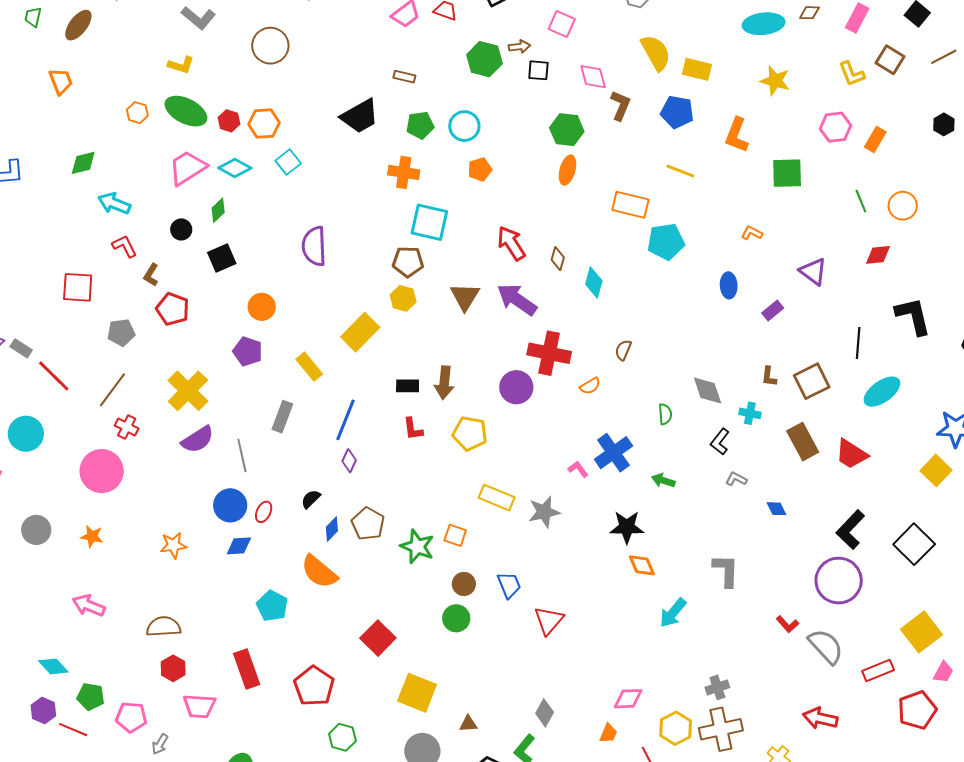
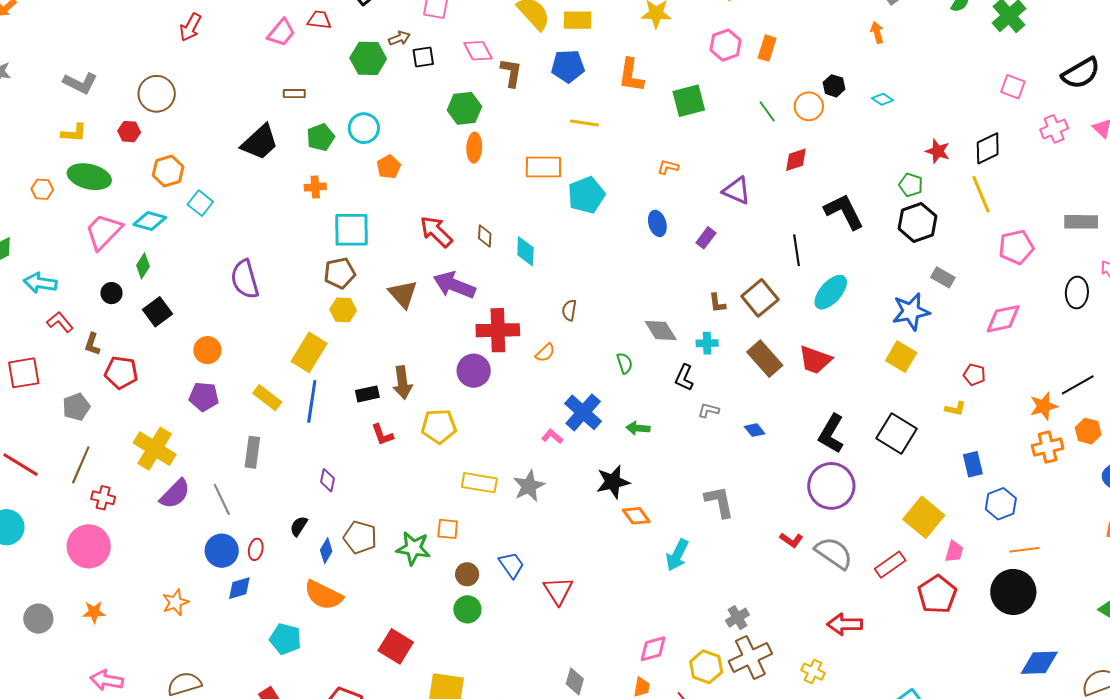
red hexagon: (229, 121) -> (129, 132), moved
black hexagon: (944, 124) -> (834, 86), moved
orange cross: (404, 172) -> (315, 187), size x0.7
blue line: (345, 420) -> (312, 401), moved

